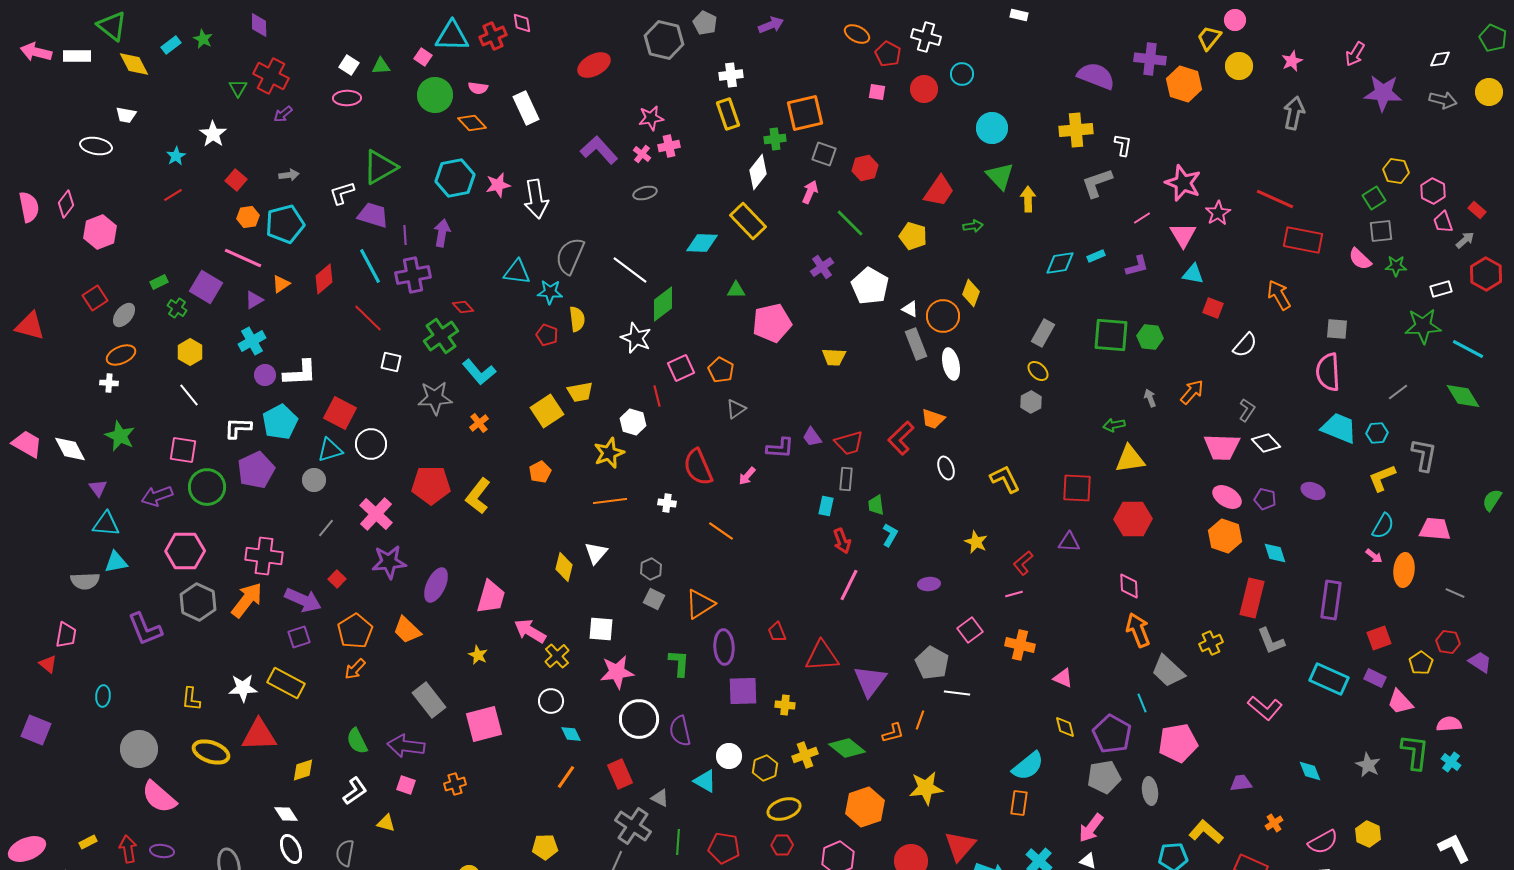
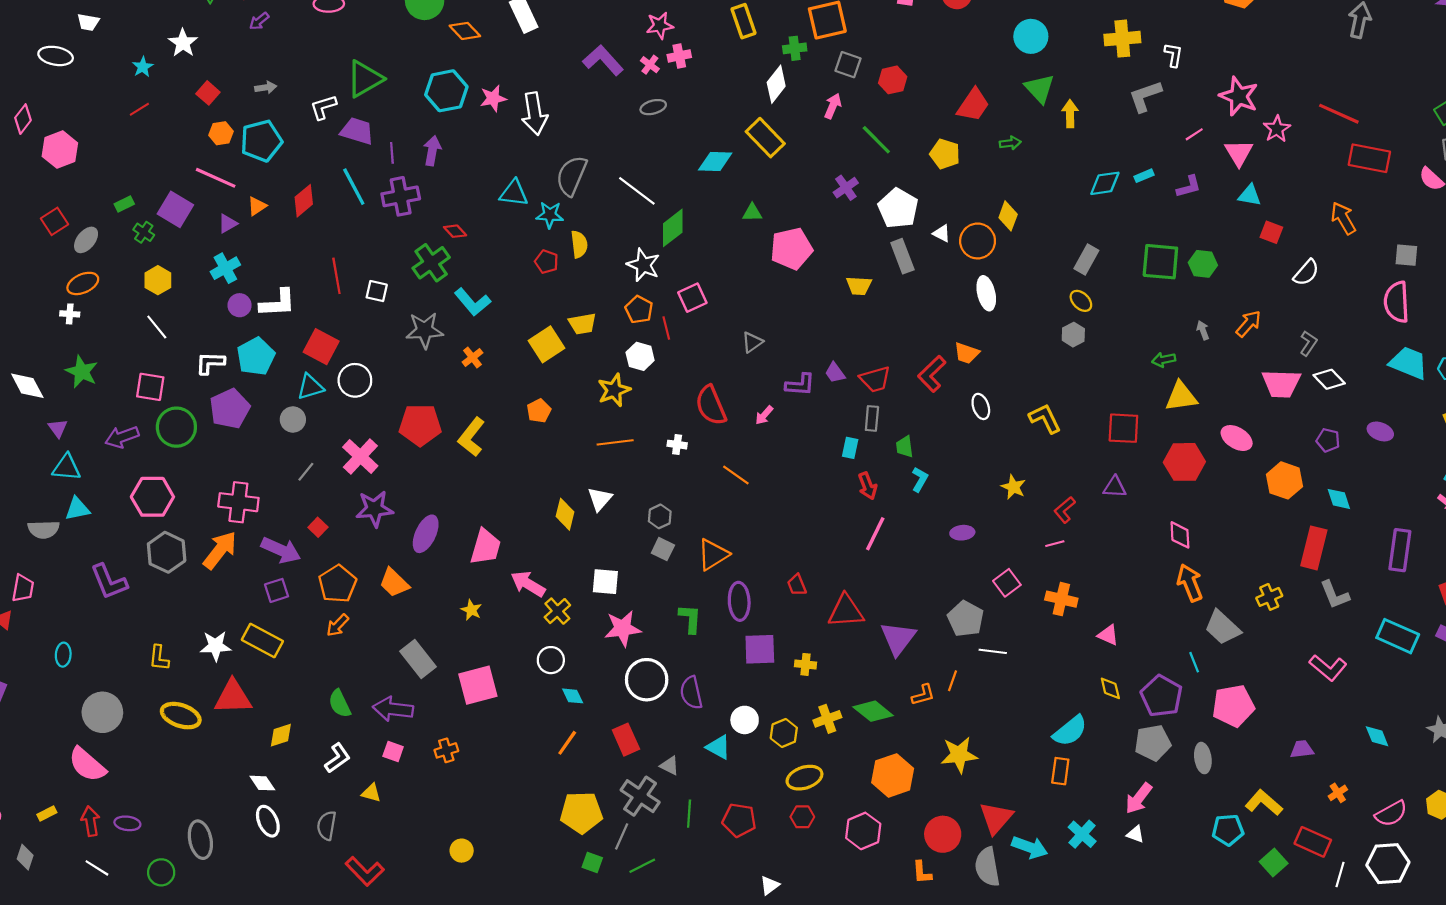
red line: (368, 318) -> (336, 276), moved, turned 36
gray rectangle: (916, 344) -> (902, 256), moved
orange pentagon: (721, 370) -> (639, 310), moved
pink ellipse: (1227, 497) -> (1237, 438), moved
pink semicircle: (159, 797) -> (87, 765), moved
yellow pentagon: (545, 847) -> (581, 812), moved, size x1.5

